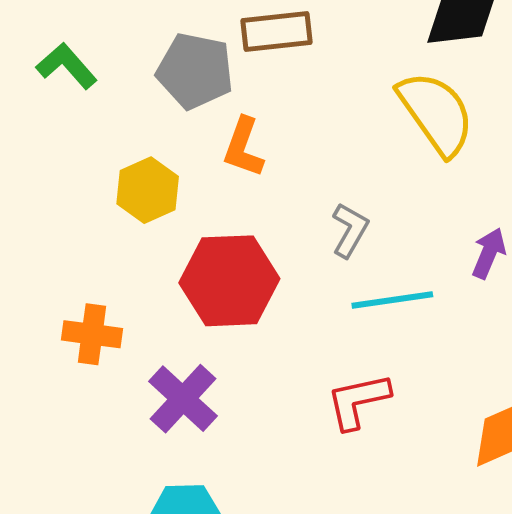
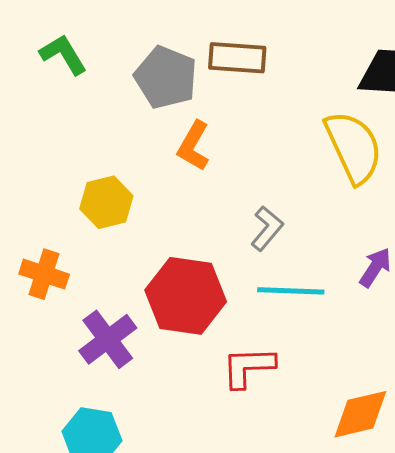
yellow hexagon: (148, 190) -> (106, 202), moved
red hexagon: (229, 281) -> (186, 296), moved

